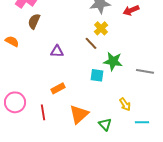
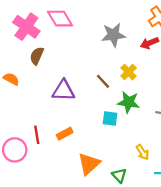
yellow cross: (101, 28) -> (129, 72), moved
purple triangle: (57, 51) -> (63, 91), size x1.5
red line: (43, 112) -> (37, 135), moved

